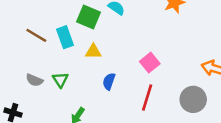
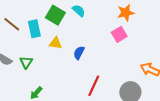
pink square: (150, 63) -> (119, 34), moved
blue semicircle: (109, 81) -> (79, 53), moved

